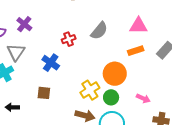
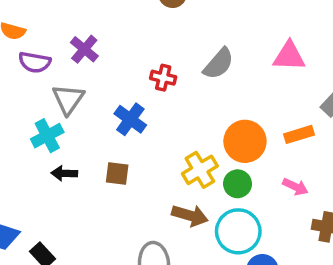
red cross: (69, 39) -> (163, 78), turned 32
orange rectangle: (136, 51) -> (299, 134), moved
black arrow: (12, 107) -> (64, 173), moved

